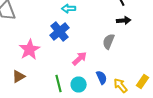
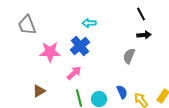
pink star: (30, 50) -> (50, 52), moved, turned 30
pink arrow: (80, 58) -> (74, 73), moved

